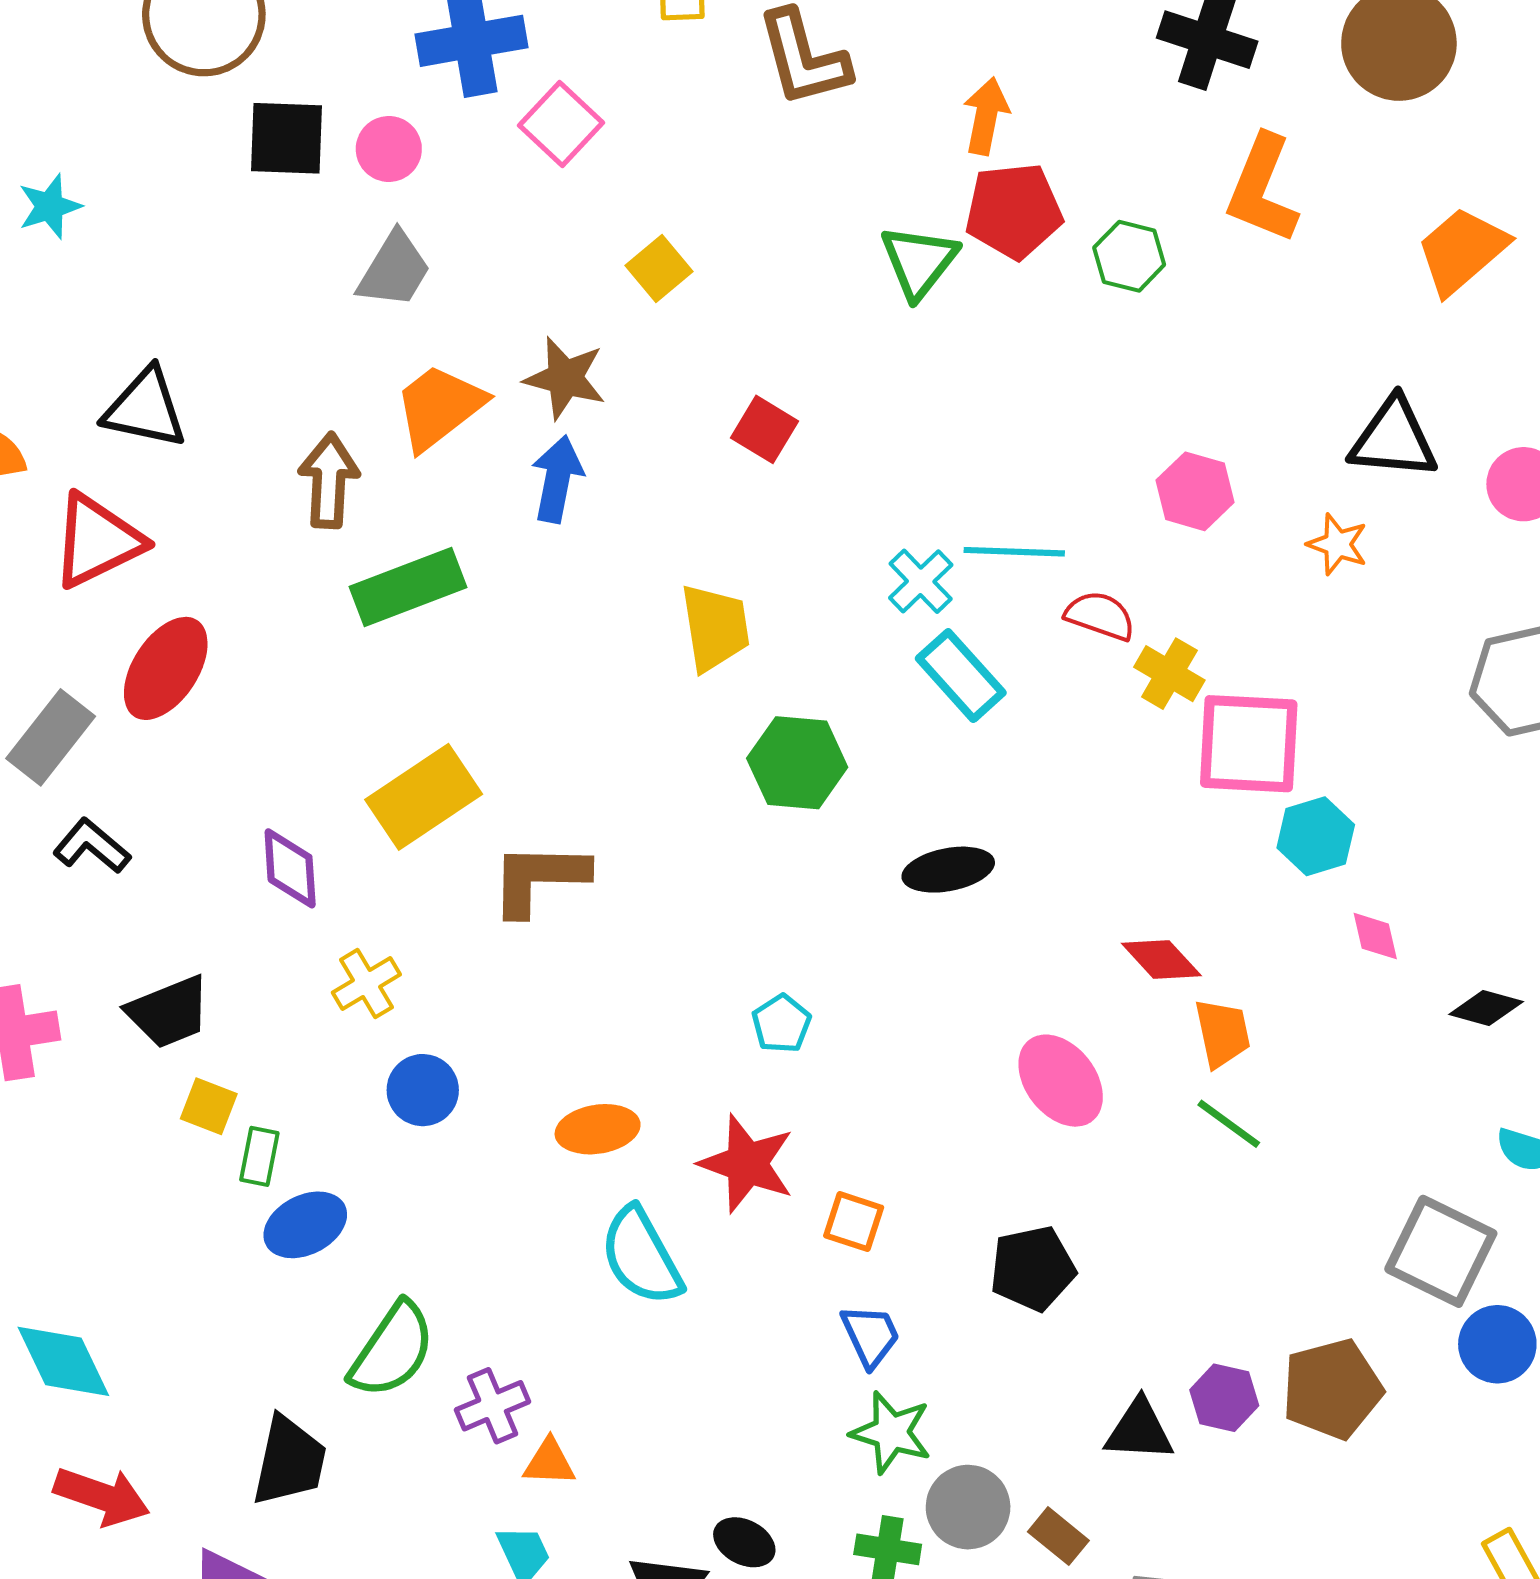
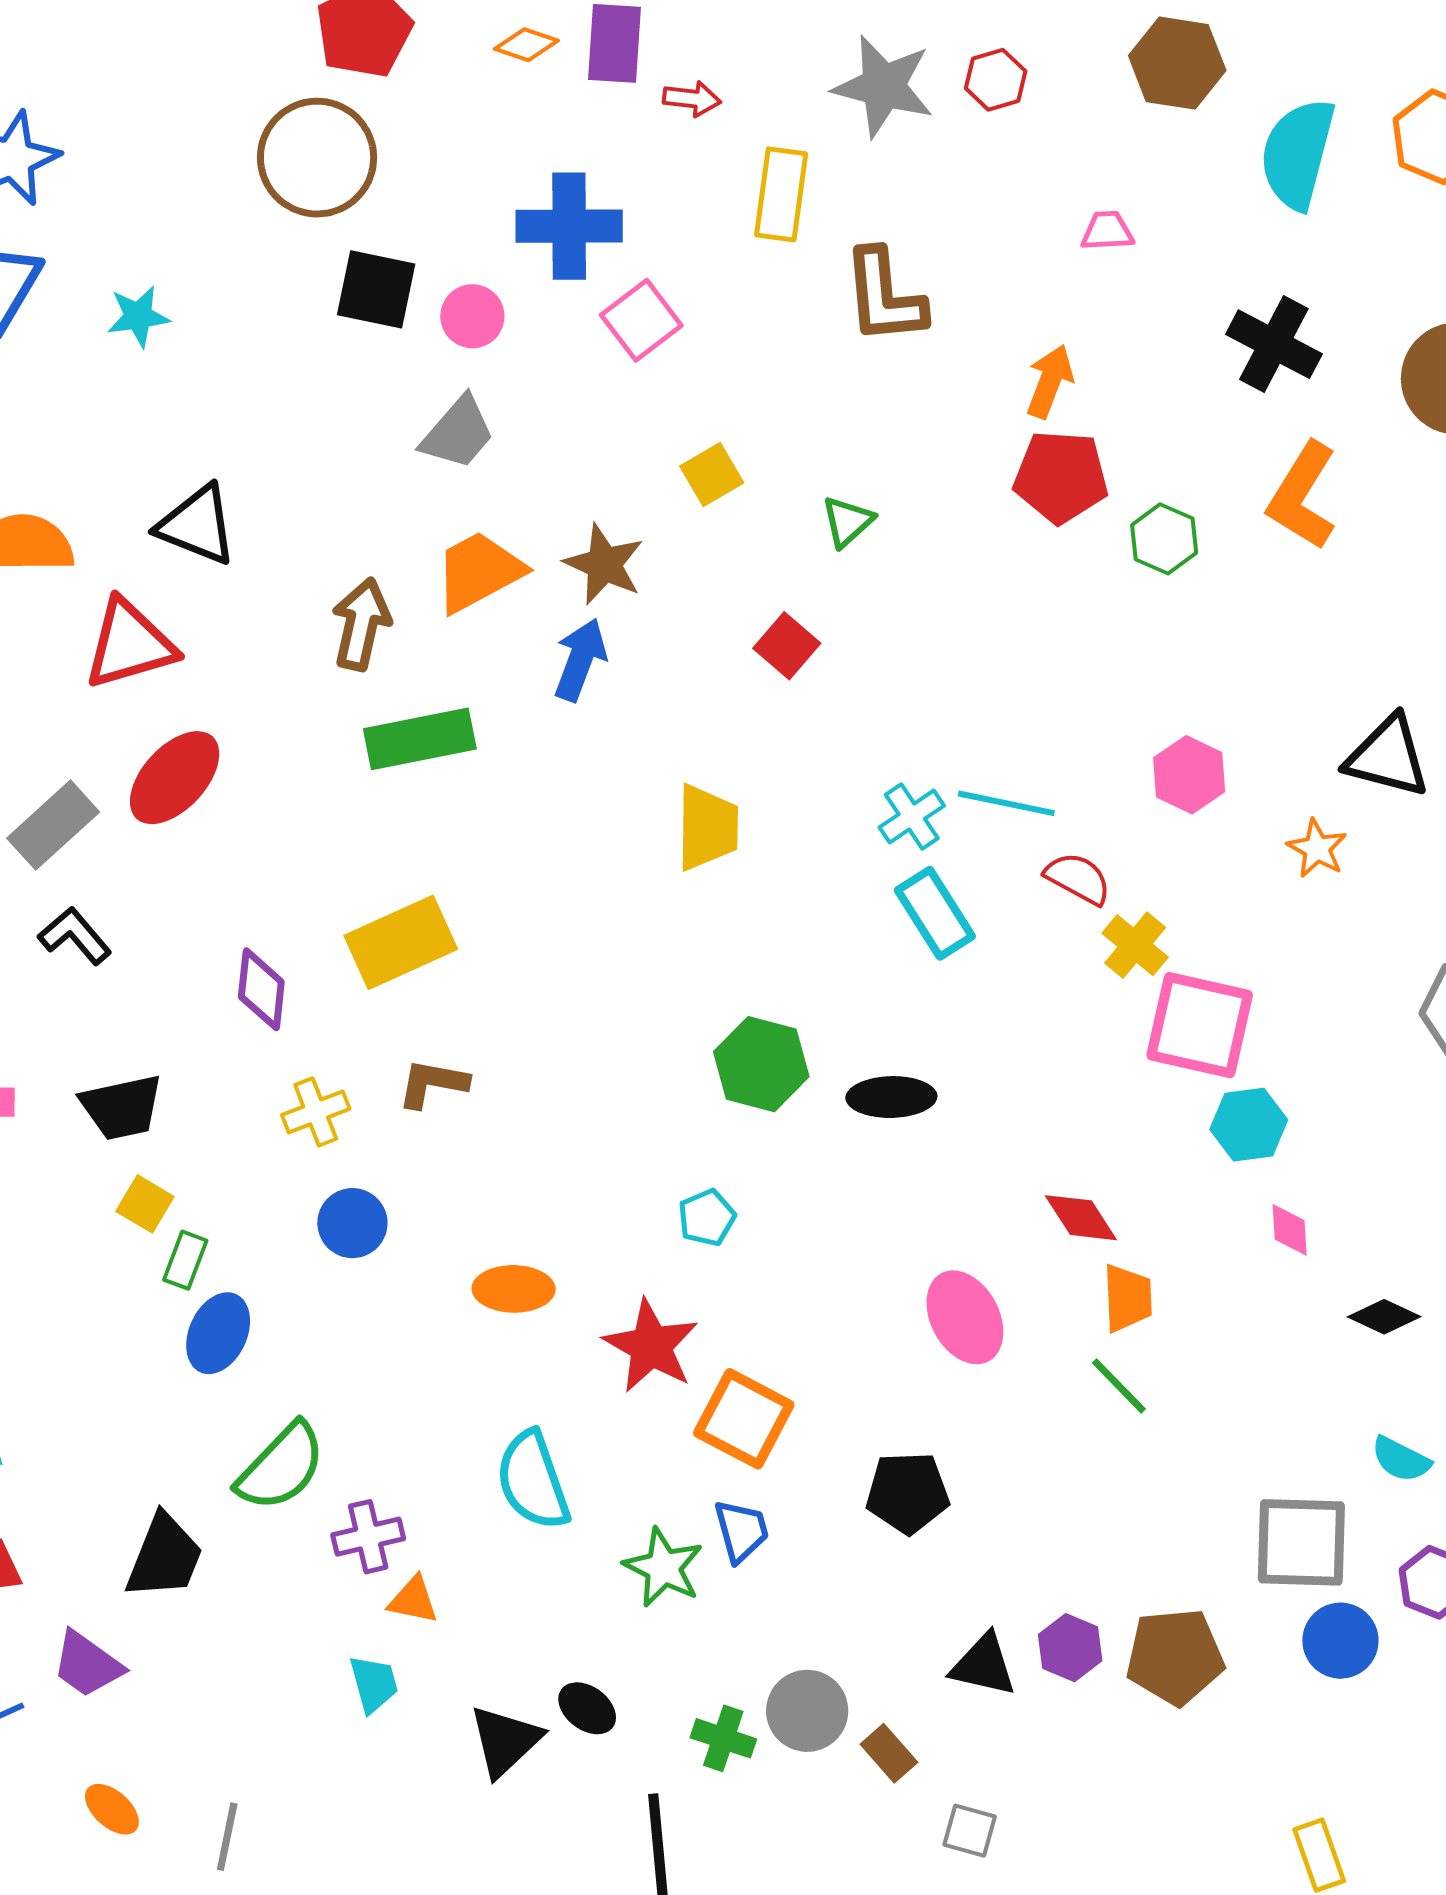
green triangle: (919, 261) -> (847, 521), moved, size x0.7
green hexagon: (797, 763) -> (761, 1064), moved
brown L-shape: (539, 879) -> (433, 1083), moved, size x0.7
orange square: (854, 1222) -> (744, 1419), size x1.6
blue ellipse: (305, 1225) -> (218, 1333), turned -48
gray square: (1441, 1251) -> (1301, 1542), turned -34
cyan semicircle: (641, 1256) -> (533, 1481), moved
green star: (891, 1433) -> (663, 1567), moved

